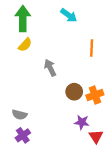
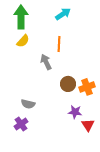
cyan arrow: (69, 15) -> (63, 14), turned -70
orange line: (92, 48) -> (59, 44), moved
gray semicircle: (20, 115) -> (28, 104), moved

